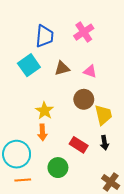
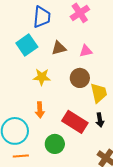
pink triangle: (90, 71) -> (86, 51), turned -32
yellow star: (44, 111) -> (42, 77), moved, turned -30
red rectangle: (79, 145) -> (75, 122), size x1.4

